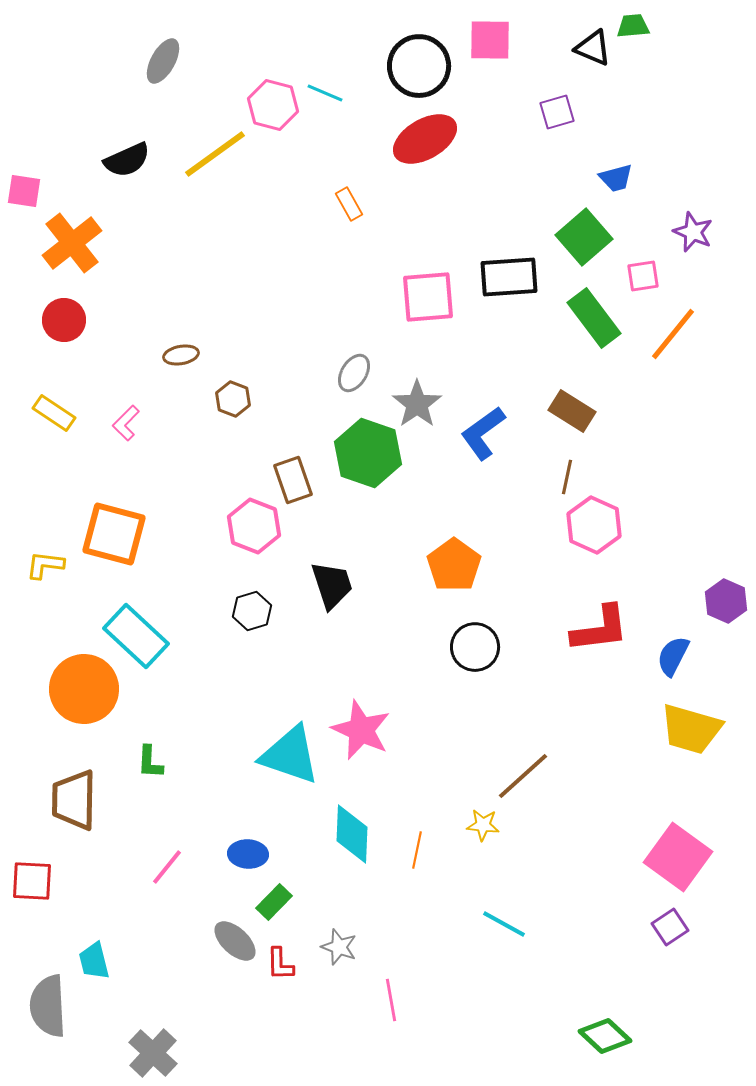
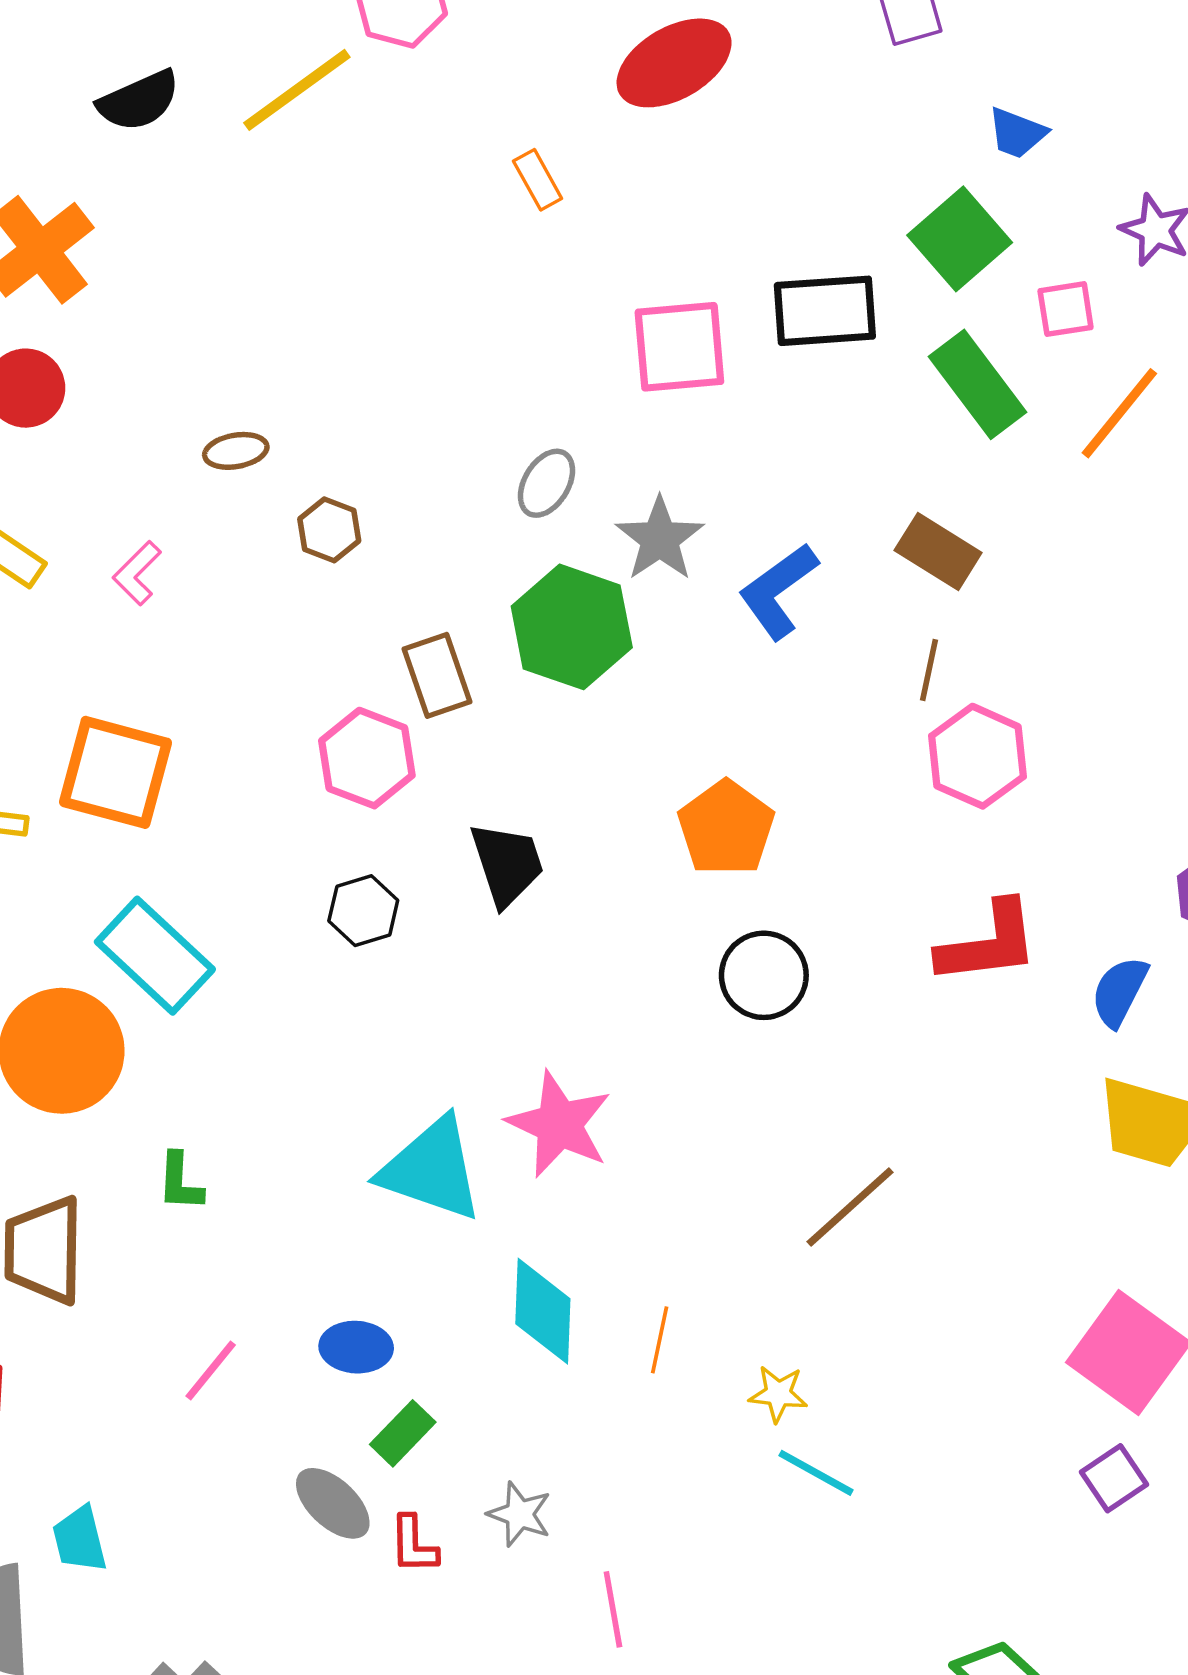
blue trapezoid: (616, 178) -> (1017, 133), turned 36
yellow star: (483, 825) -> (778, 1394), moved

